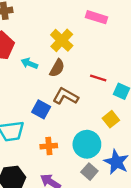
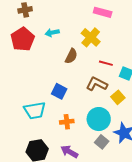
yellow cross: (62, 40) -> (91, 37), moved
cyan arrow: (29, 63) -> (52, 33), moved, turned -32
brown L-shape: (66, 96) -> (97, 84), moved

